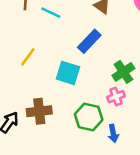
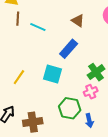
yellow line: (28, 57) -> (19, 77), moved
brown cross: (39, 111) -> (33, 122), moved

